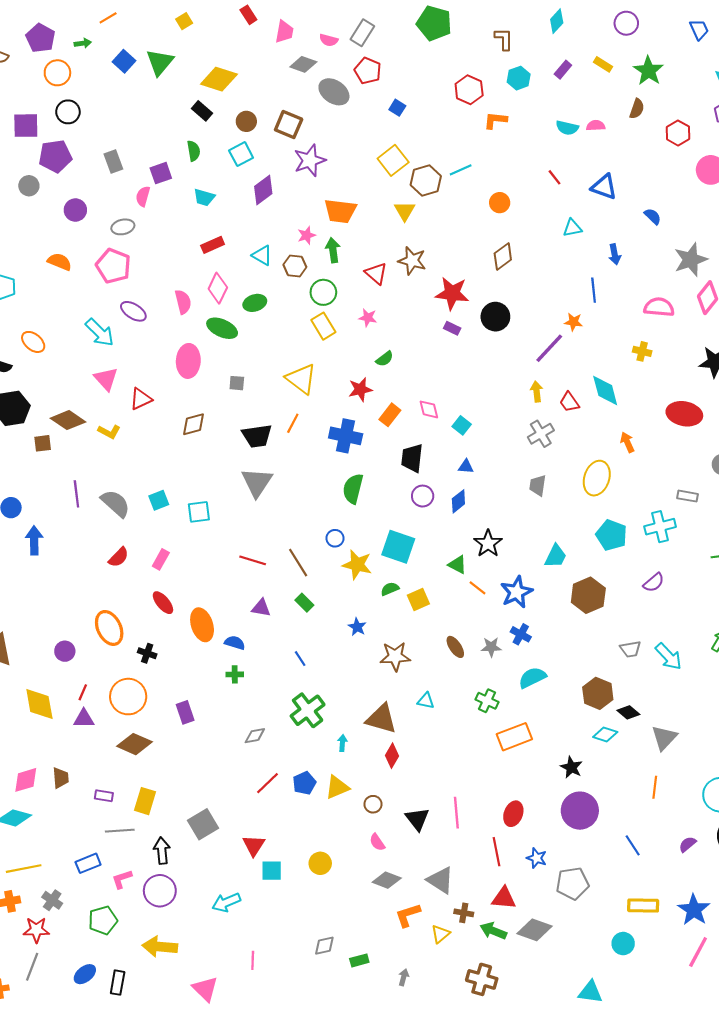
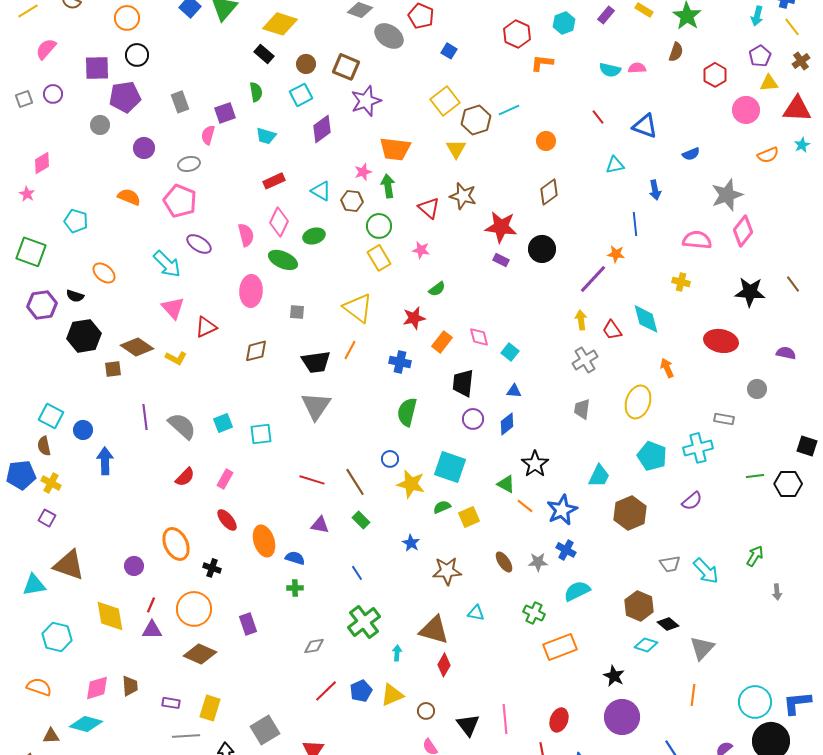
blue semicircle: (653, 216) -> (691, 154), turned 114
blue cross: (346, 436) -> (400, 362), size x0.7

